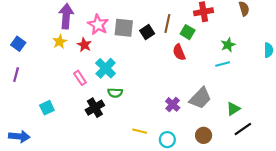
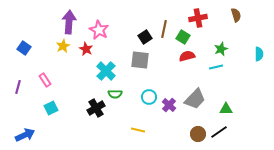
gray square: (124, 28) -> (140, 60), moved
red semicircle: (179, 52) -> (187, 56), moved, turned 98
purple line: (16, 75) -> (18, 87), moved
pink rectangle: (80, 78) -> (45, 80), moved
green triangle: (233, 109) -> (226, 109), turned 32
black line: (243, 129) -> (219, 132), moved
blue arrow: (19, 136) -> (25, 135), turned -30
cyan circle: (167, 140) -> (149, 97), moved

